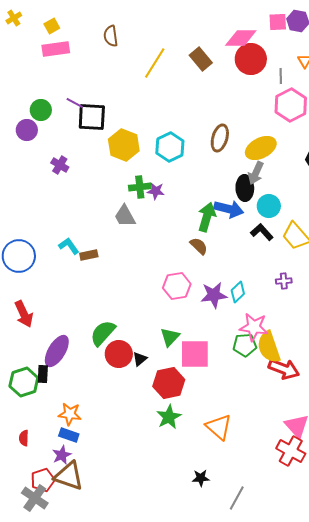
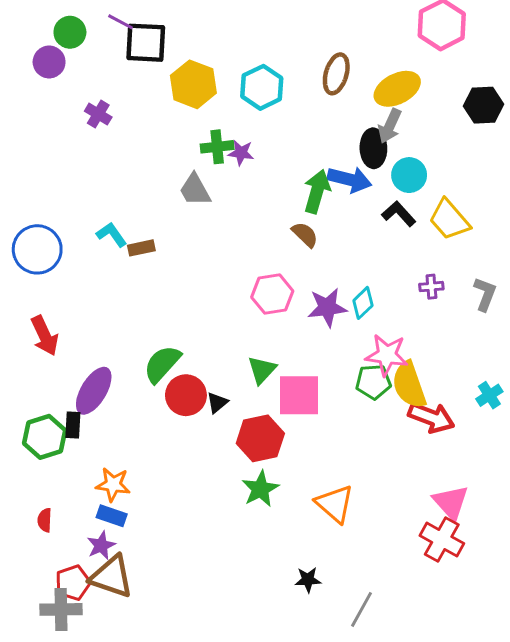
gray cross: (35, 498) -> (61, 609), turned -36

